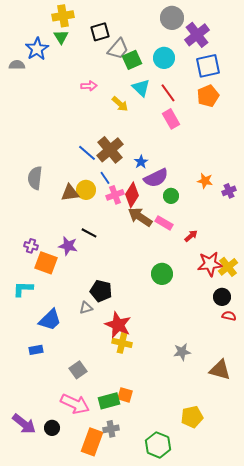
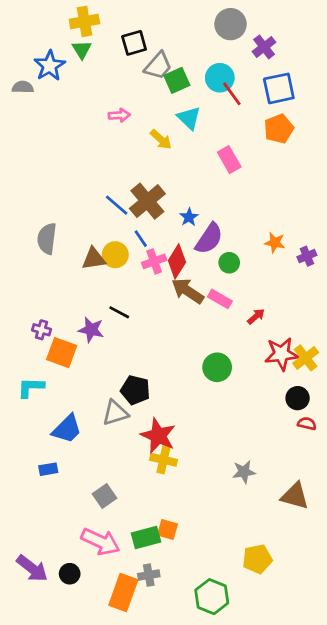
purple cross: (197, 35) -> (264, 47), size x0.7
red line: (168, 93) -> (232, 94), moved
purple semicircle: (156, 178) -> (209, 239), turned -30
gray triangle: (86, 308) -> (115, 413), size x1.5

